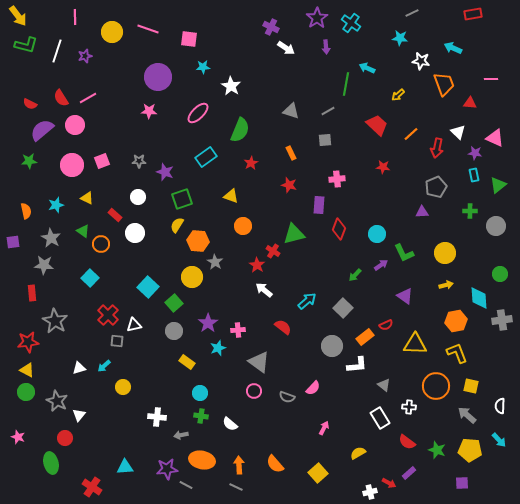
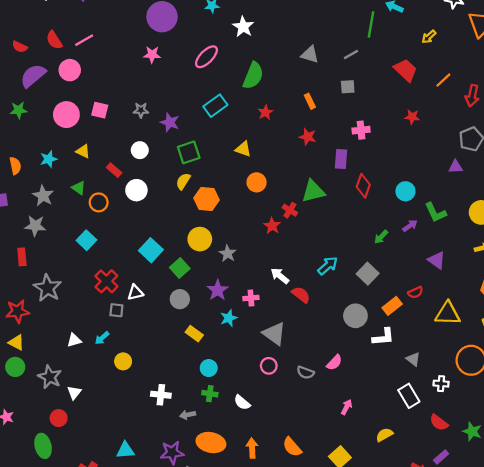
pink square: (102, 161) -> (100, 110), turned 35
gray star: (215, 262) -> (228, 254), moved
white arrow: (264, 290) -> (280, 276), moved

